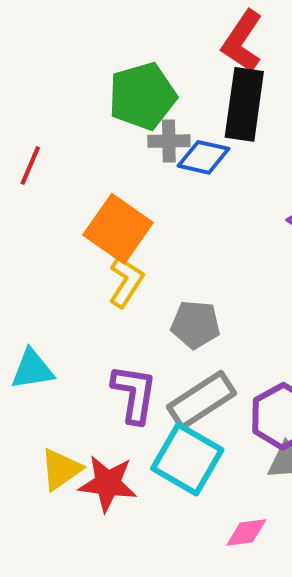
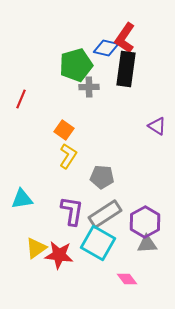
blue diamond: (204, 157) -> (106, 48), moved
orange square: (118, 229) -> (64, 130), size x0.6
pink diamond: (246, 532) -> (127, 279), turned 60

